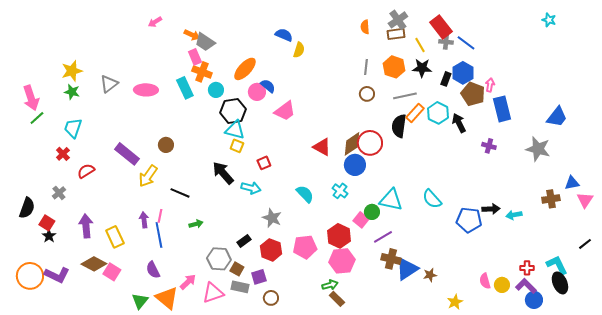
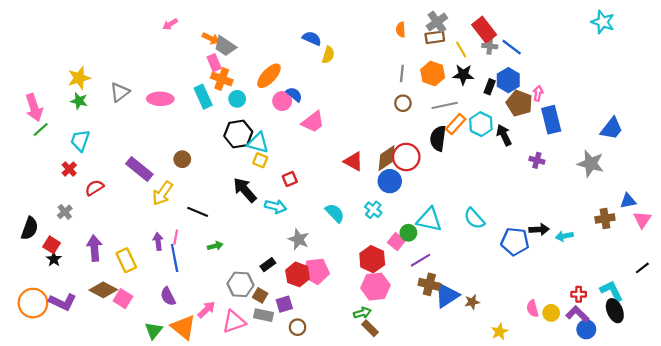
cyan star: (549, 20) -> (603, 22), size x1.5
black hexagon: (233, 111) -> (238, 134), moved
pink pentagon: (305, 247) -> (316, 271), moved

